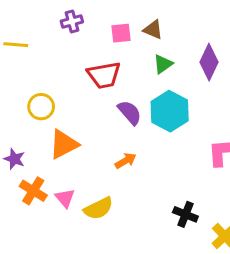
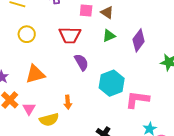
yellow circle: (41, 107) -> (27, 34), moved
cyan hexagon: (170, 111) -> (112, 83), moved
orange arrow: (126, 161) -> (68, 102), moved, turned 104

